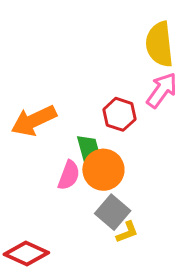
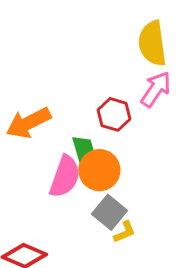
pink semicircle: (69, 175) -> (65, 177), size x1.4

